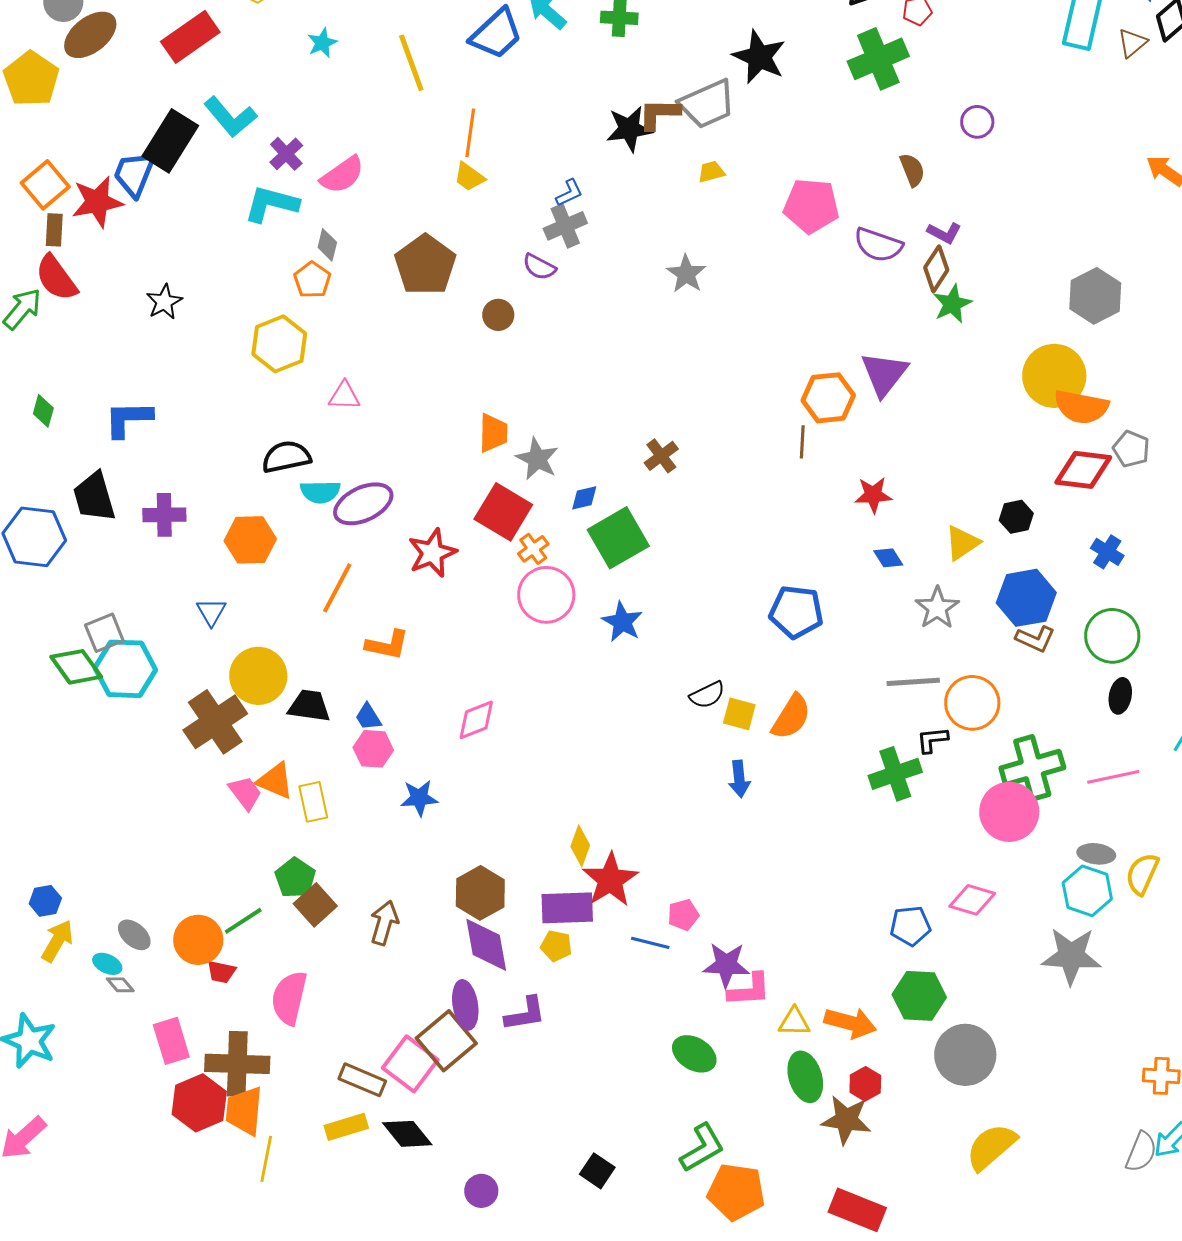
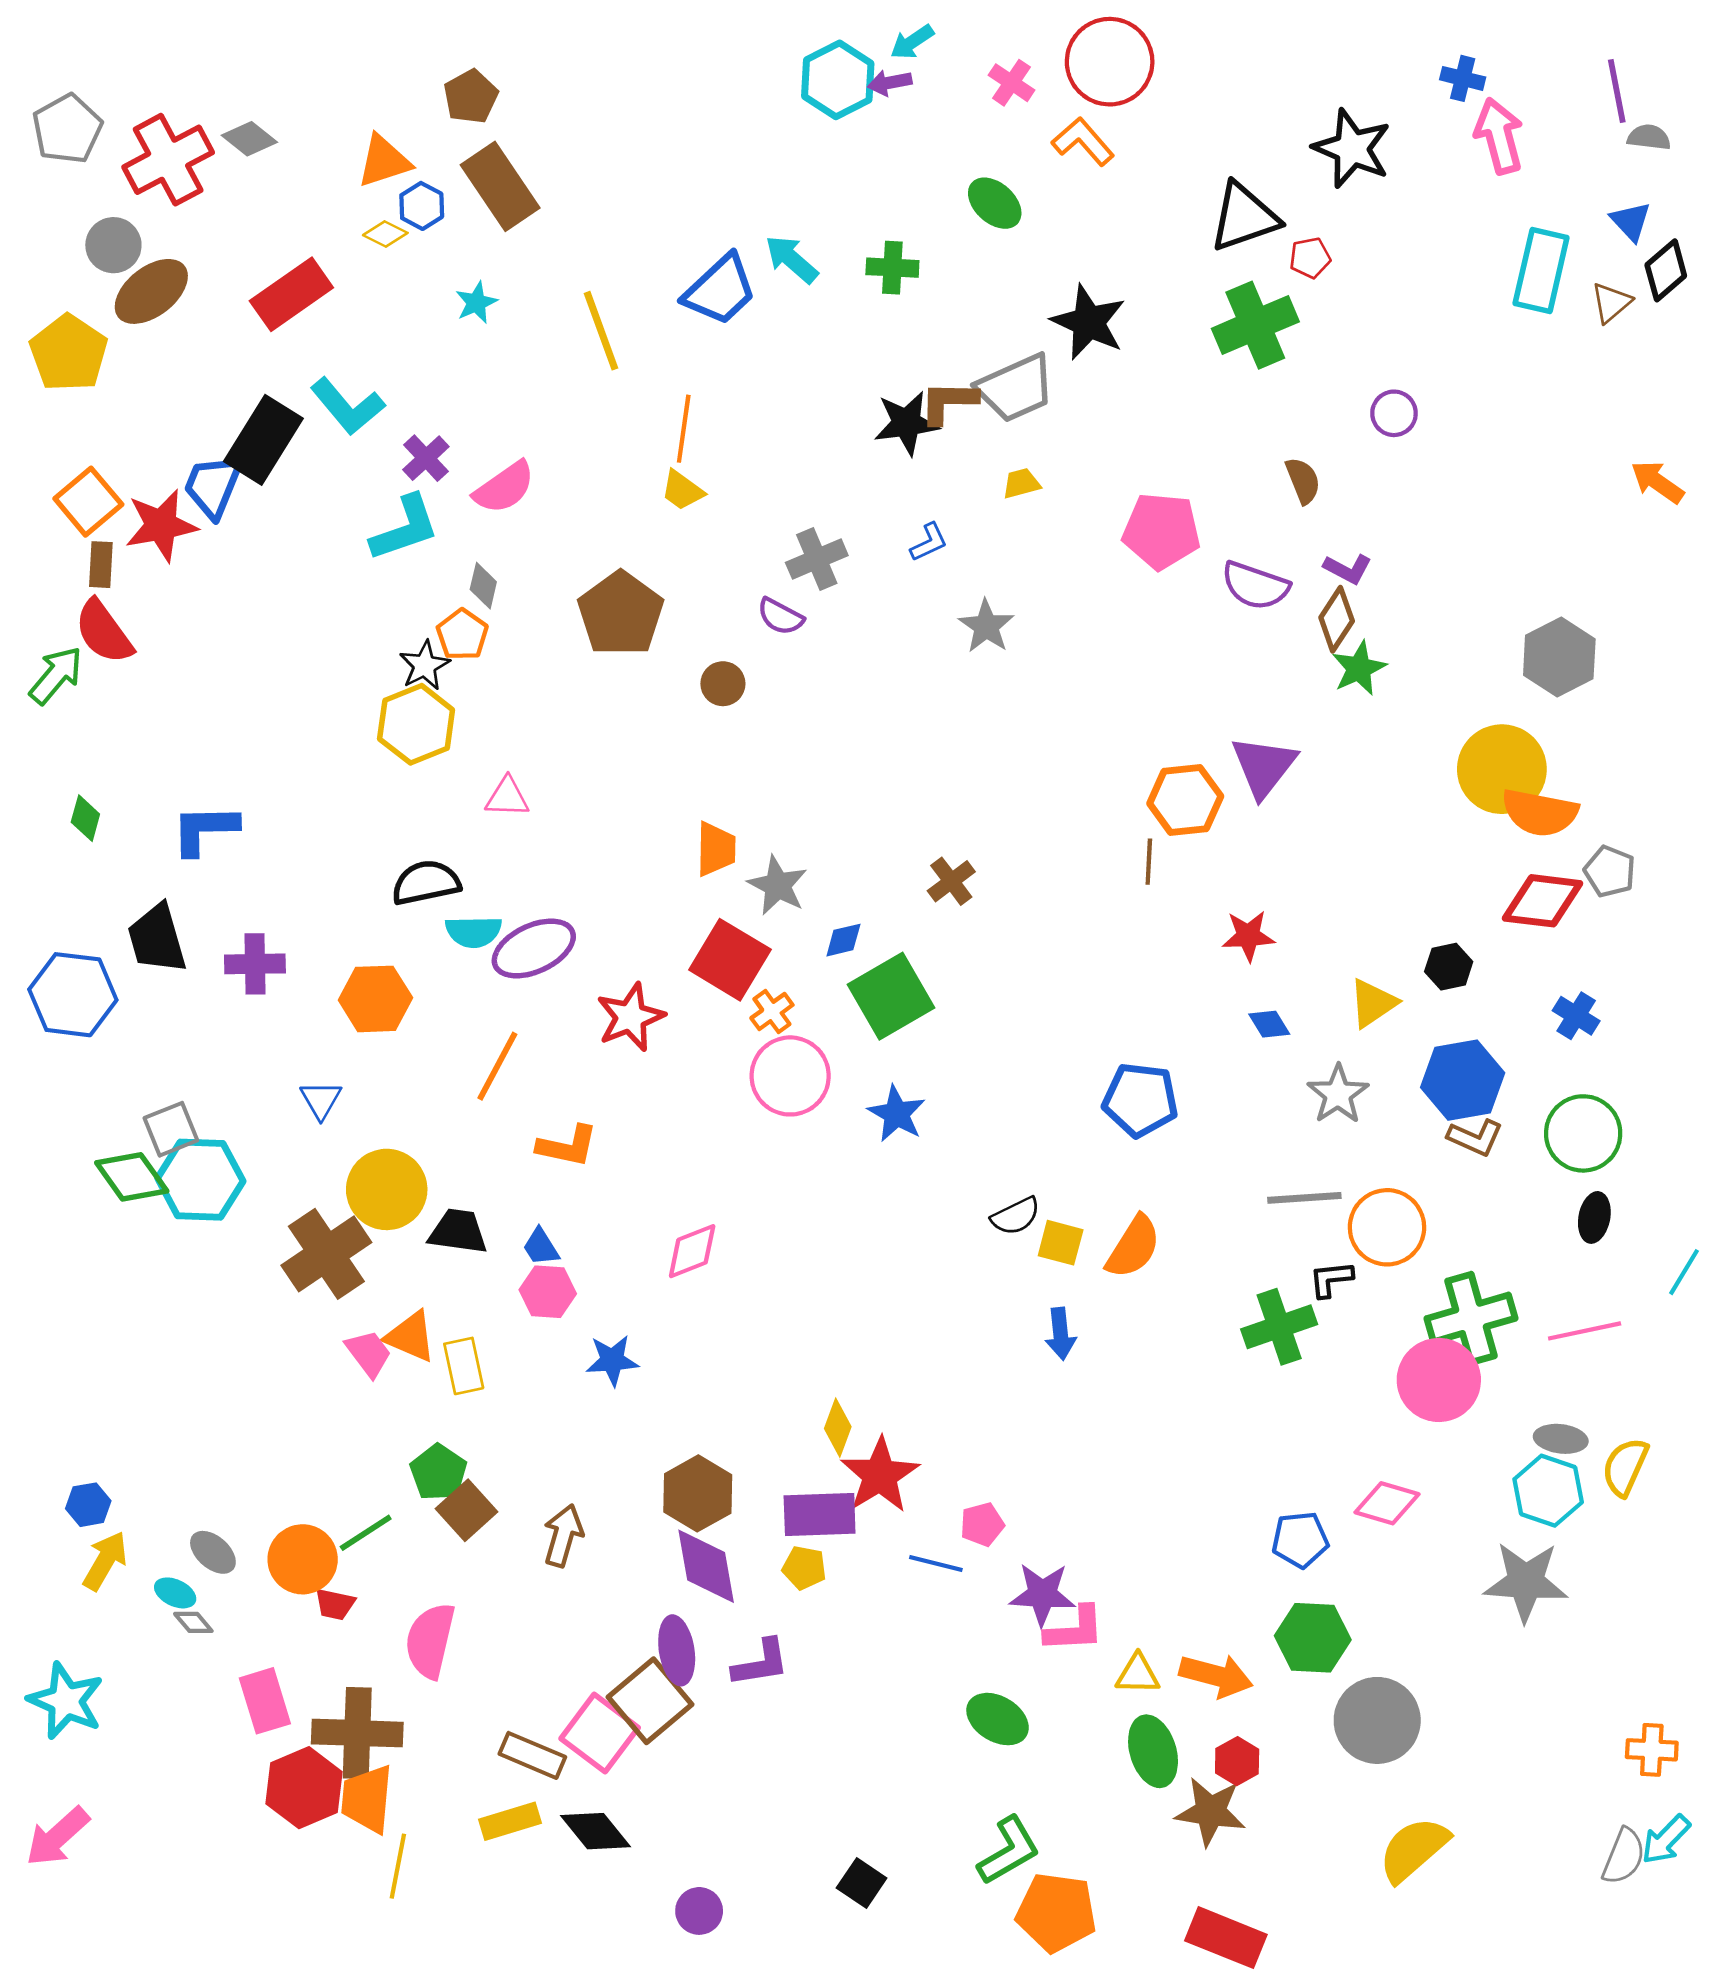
blue L-shape: (569, 193) -> (929, 542), moved
cyan L-shape: (271, 204) -> (405, 528), turned 146
black star: (164, 302) -> (425, 665), moved

